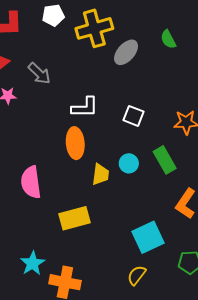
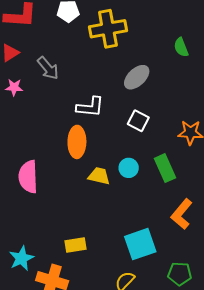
gray ellipse: (126, 52) -> (137, 77), moved
yellow trapezoid: (100, 174) -> (99, 176), turned -90
yellow rectangle: (74, 218) -> (76, 245), moved, size x0.7

